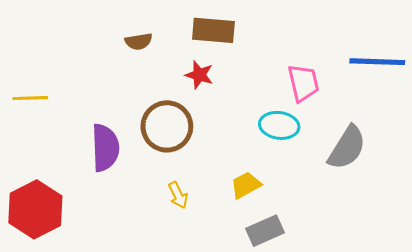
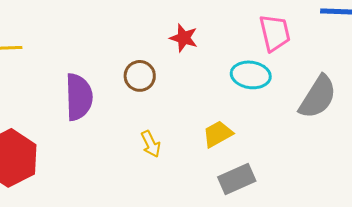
red star: (199, 75) -> (184, 38), moved
brown circle: (167, 126) -> (140, 76), size x0.6

